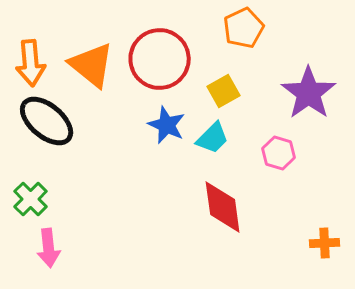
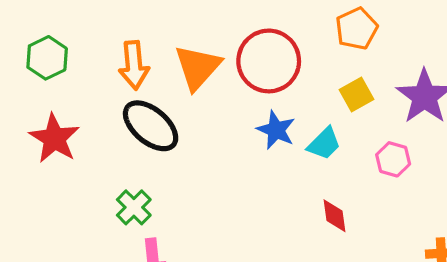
orange triangle: (92, 65) -> (198, 67), turned 33
yellow square: (224, 91) -> (357, 94), moved
red diamond: (223, 207) -> (335, 216), size x0.6

